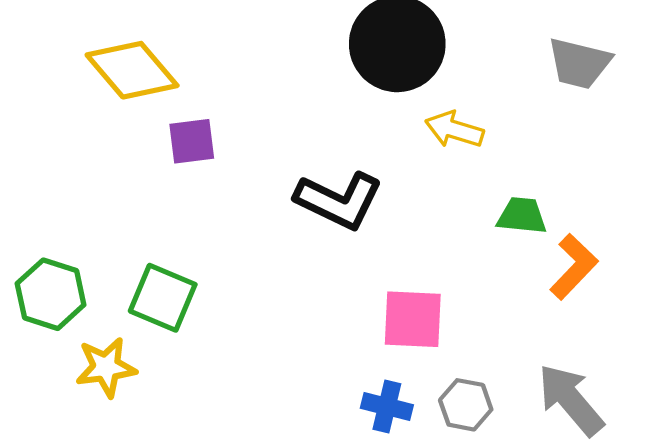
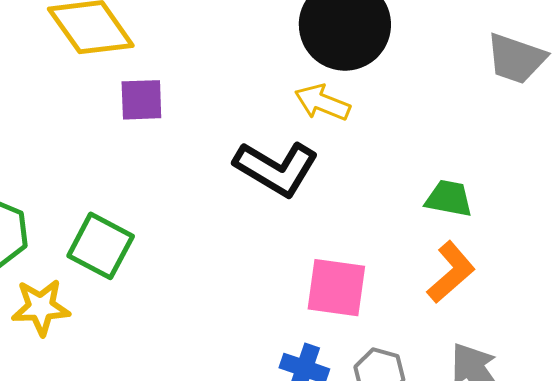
yellow arrow: (454, 130) -> (322, 103), moved
orange L-shape: (574, 267) -> (451, 272), moved

